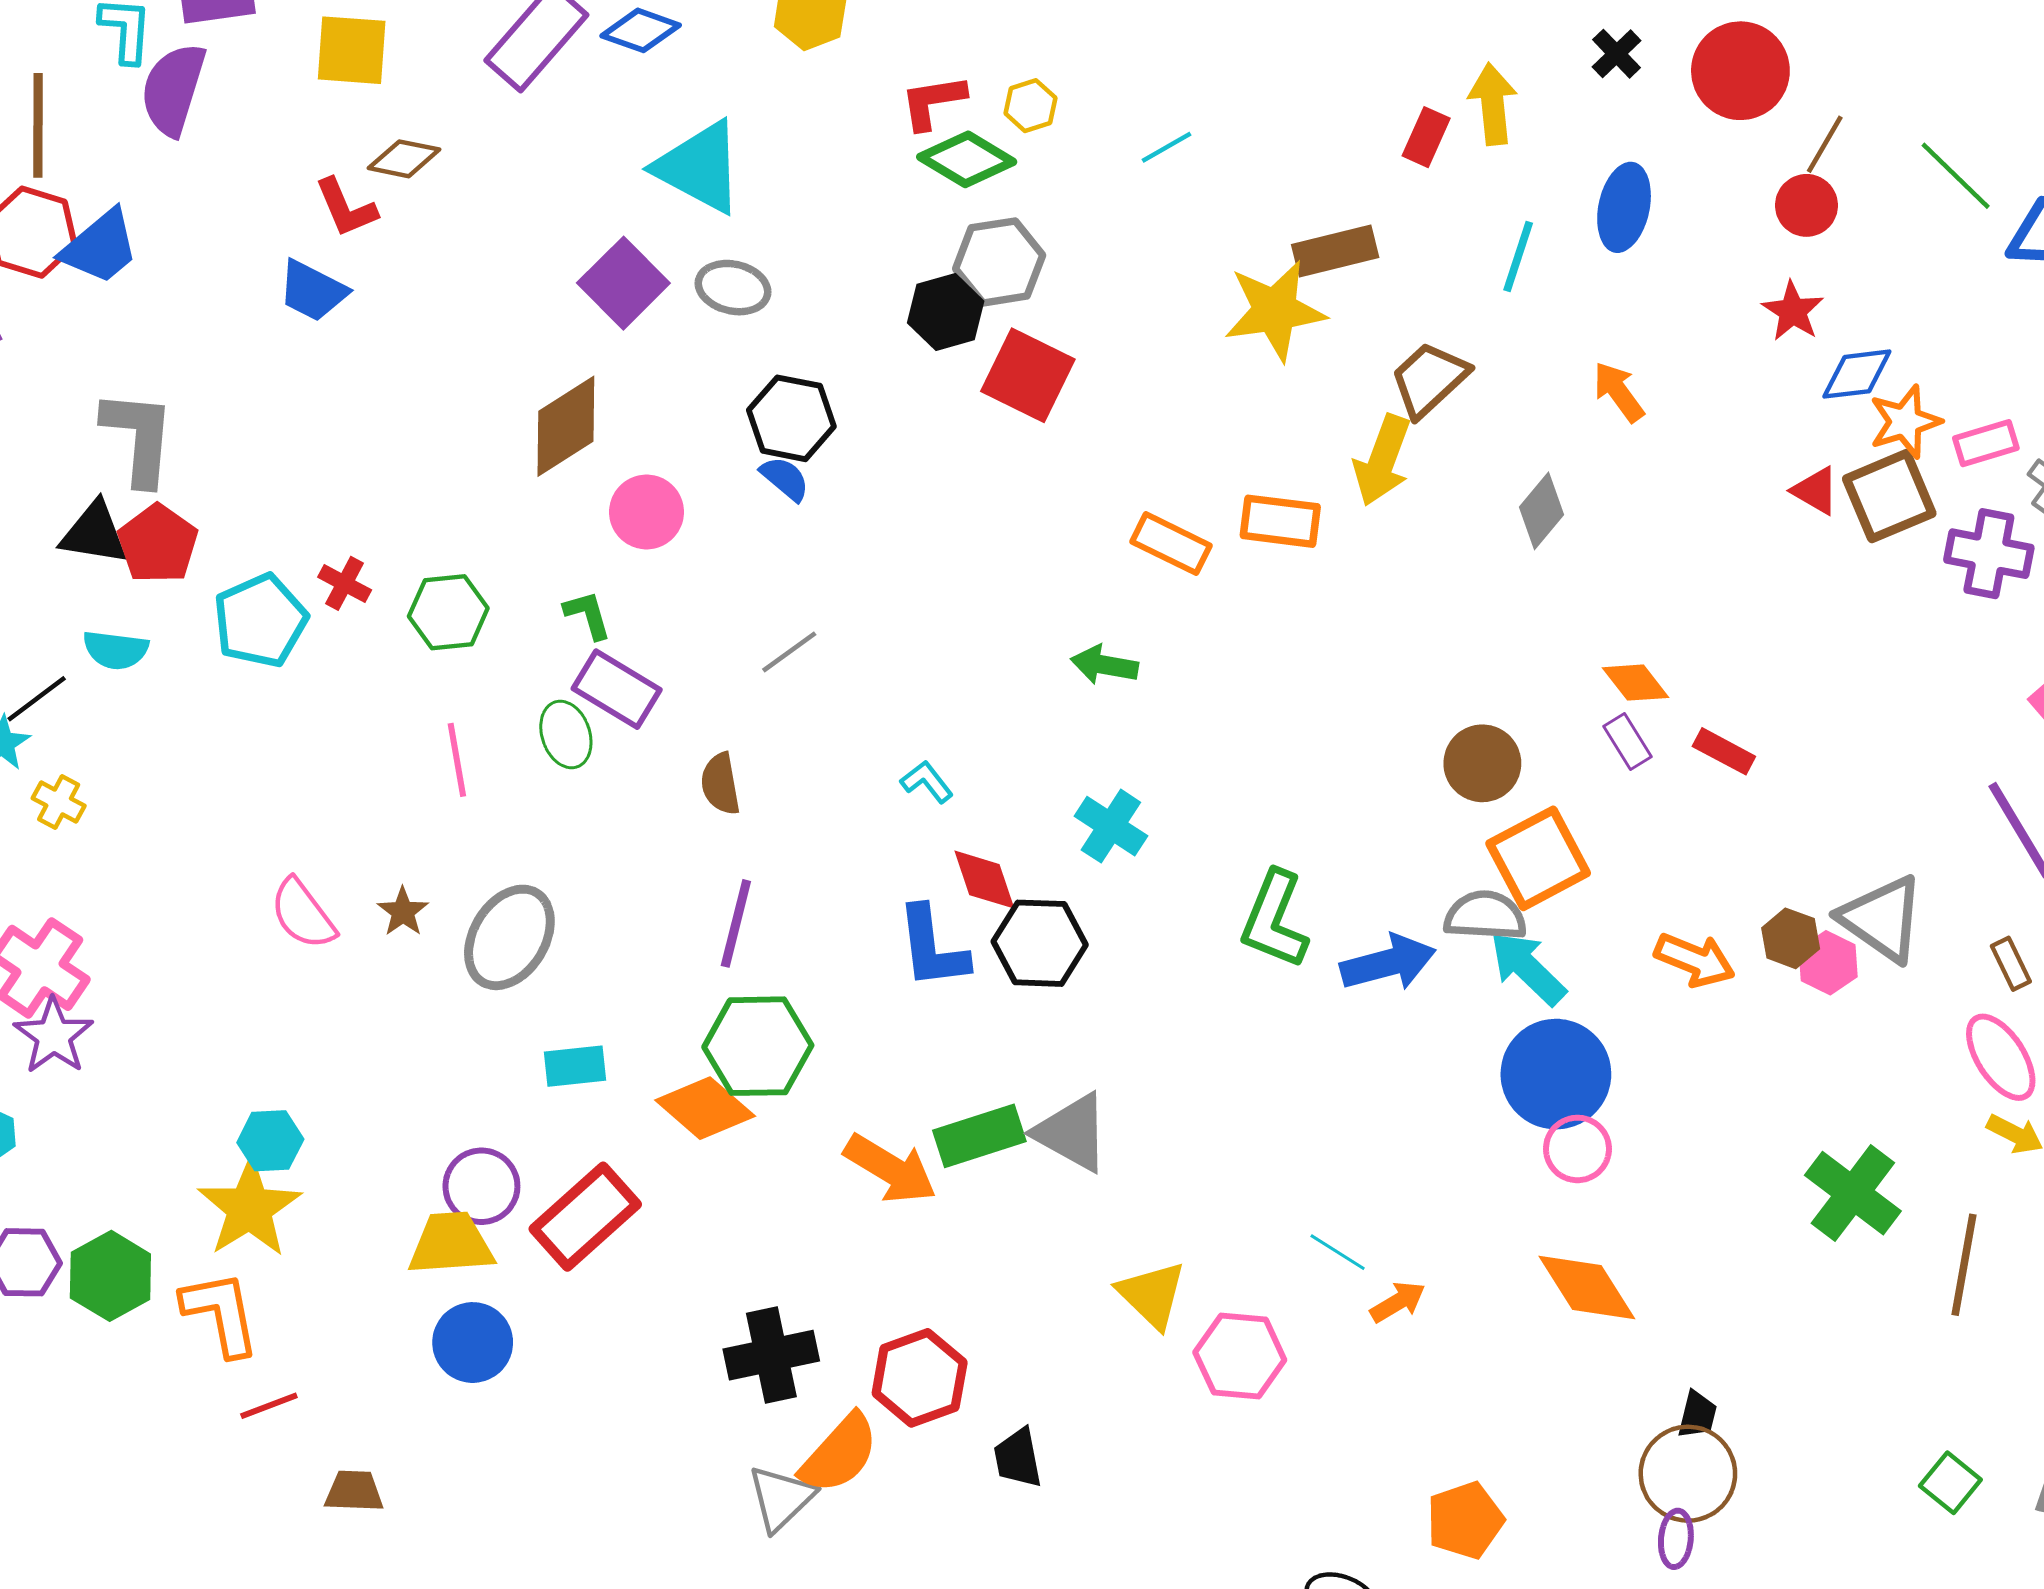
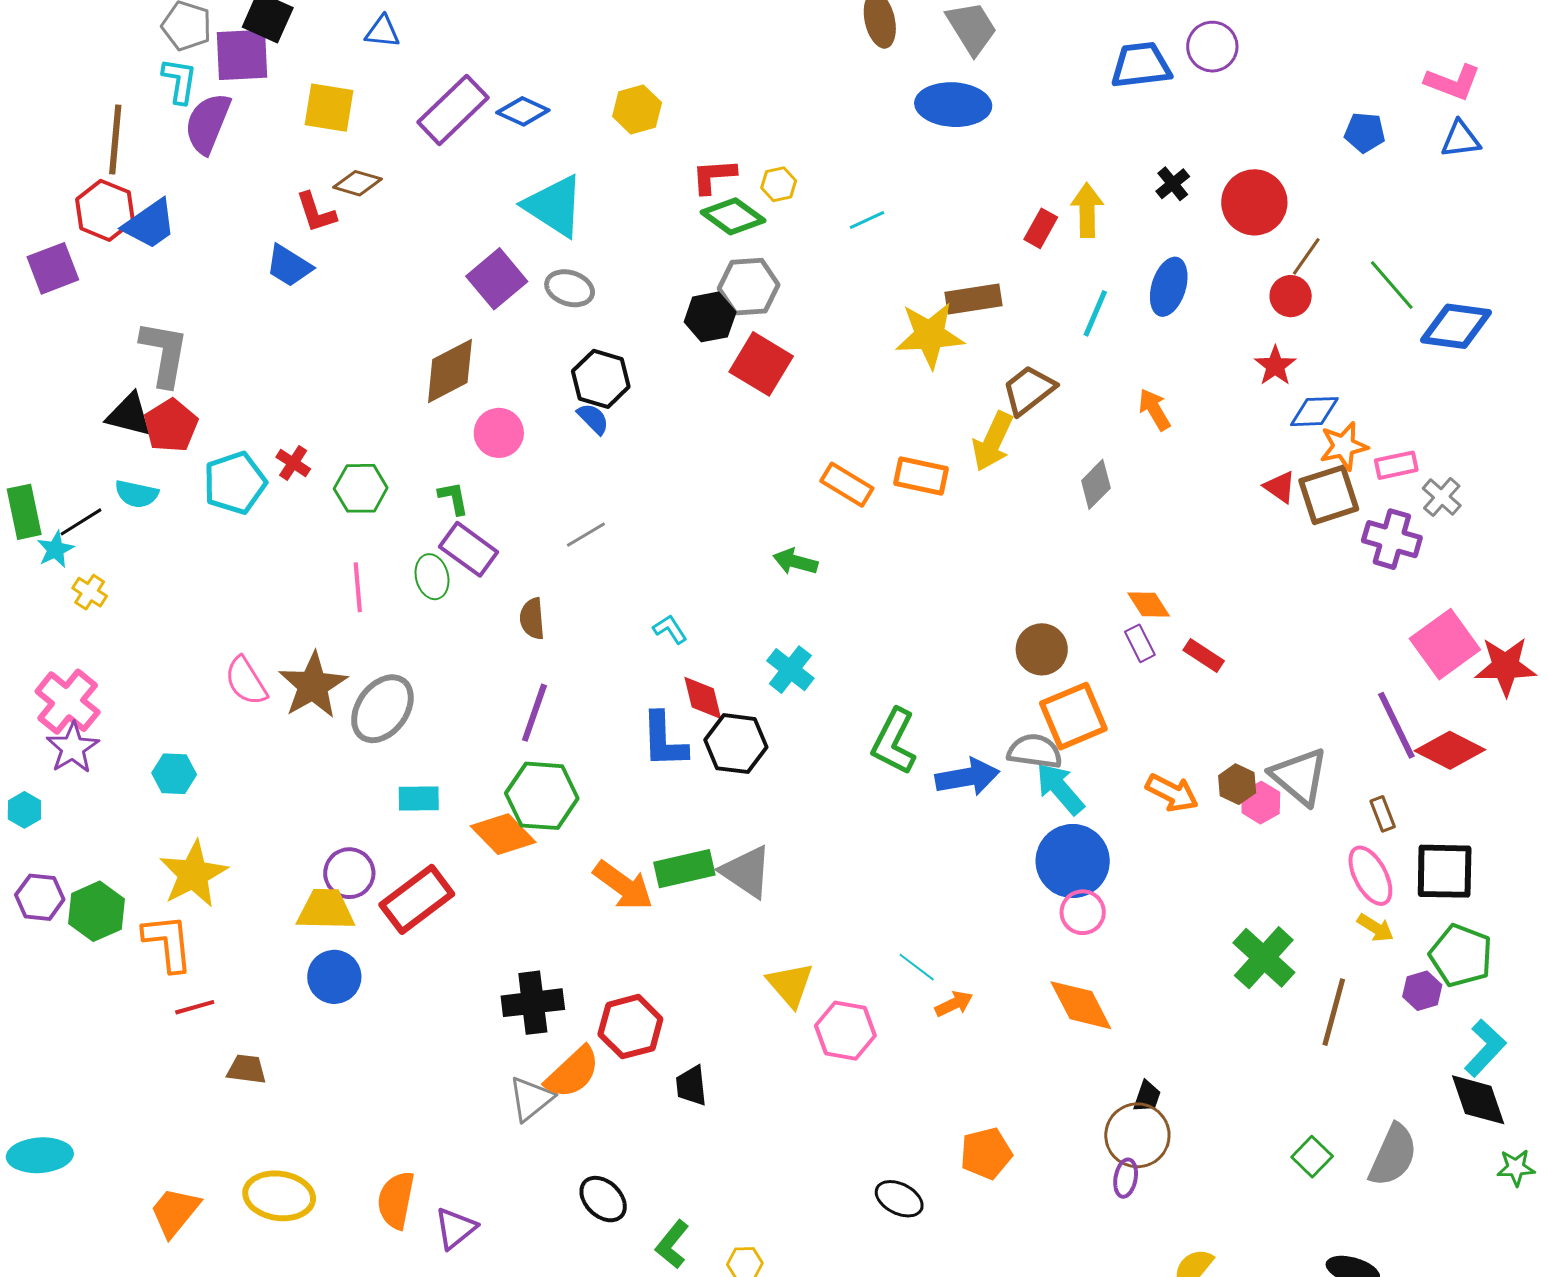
brown star: (403, 912) -> (313, 685), size x2.0
cyan hexagon: (270, 1141) -> (174, 774), moved

